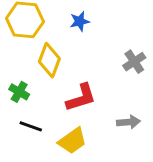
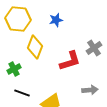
green cross: (19, 92) -> (14, 69), turned 32
red L-shape: (81, 98) -> (70, 61), moved

